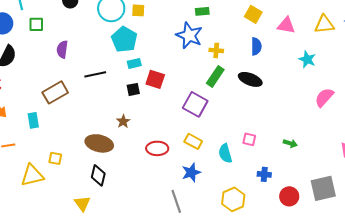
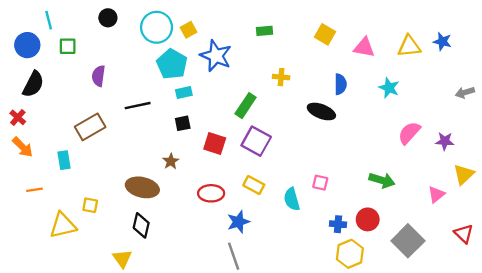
yellow square: (138, 10) -> (189, 30), turned -32
blue star: (189, 35) -> (216, 56), moved
blue semicircle: (256, 46) -> (340, 84), moved
green rectangle: (215, 76) -> (246, 106), moved
red square: (155, 79) -> (215, 144), moved
green arrow: (290, 143) -> (382, 180), moved, size x1.5
blue star: (191, 172) -> (238, 222), moved
gray square: (323, 188) -> (408, 241), turned -32
red circle: (289, 196) -> (368, 219), moved
yellow hexagon: (233, 199) -> (350, 254), moved

